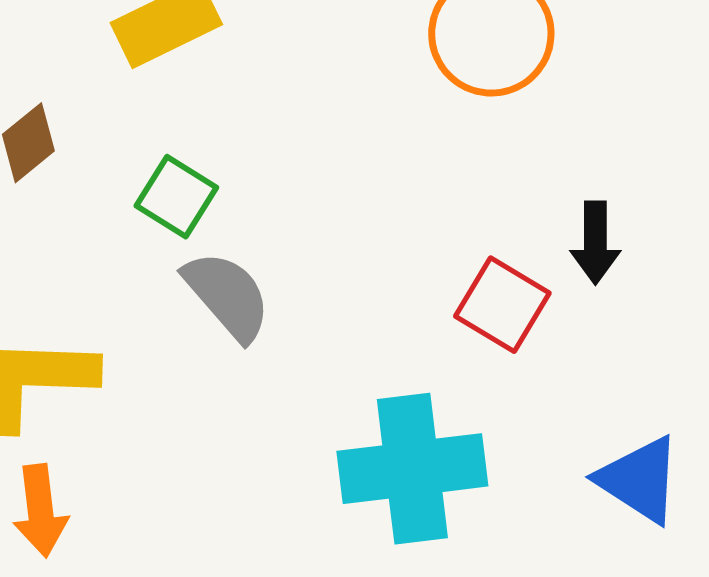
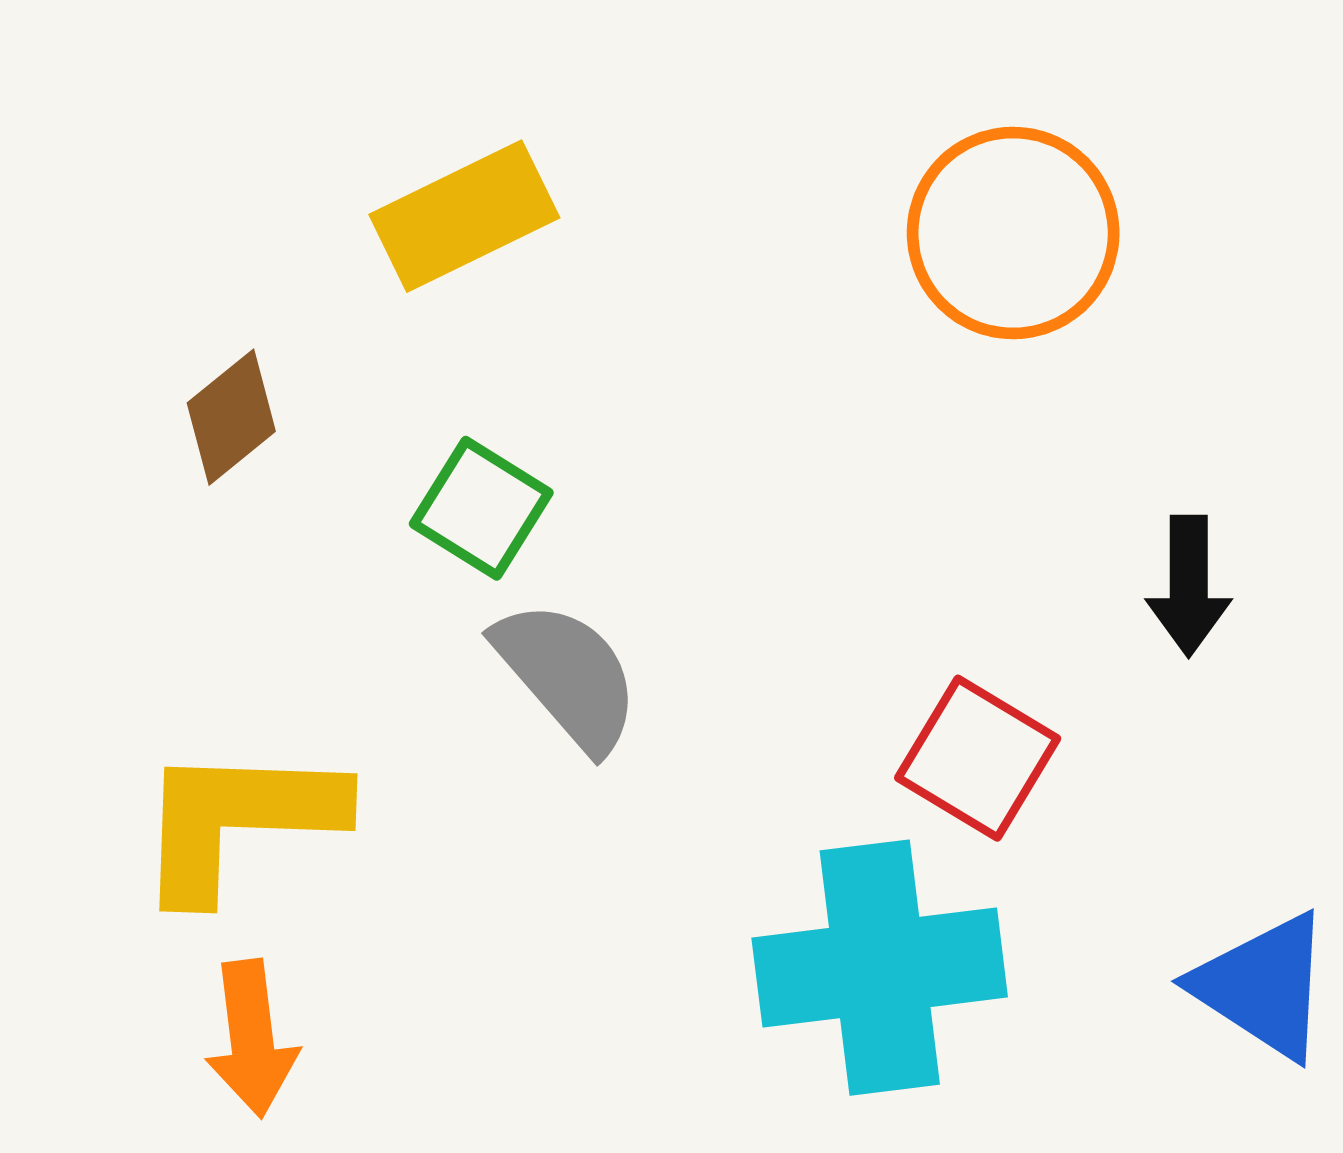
red square: (502, 305) -> (978, 758), moved

